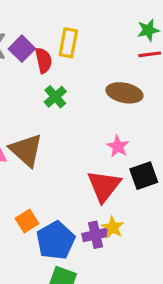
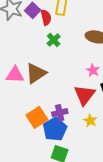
brown triangle: (26, 150) -> (36, 73), turned 45
orange square: (27, 221) -> (37, 117), size x1.5
purple cross: (96, 235) -> (60, 113), moved

